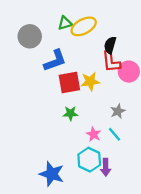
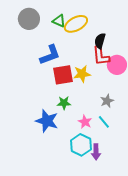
green triangle: (65, 23) -> (59, 21), turned 40
gray circle: (30, 36) -> (29, 19), moved
blue star: (52, 174) -> (47, 121), moved

